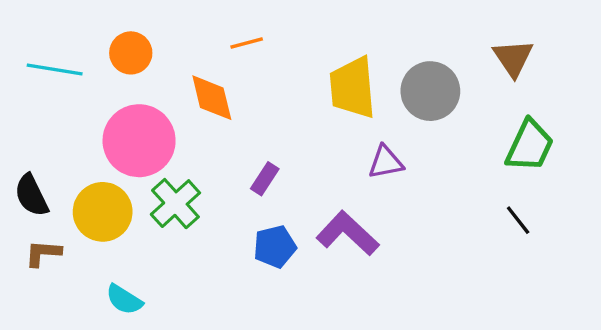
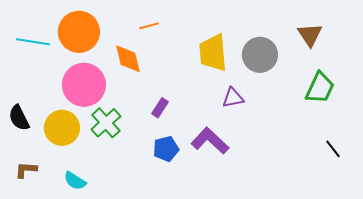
orange circle: (131, 53) -> (79, 32), size x1.6
black line: (518, 220) -> (333, 149), moved
brown L-shape: (43, 253) -> (26, 170), moved

